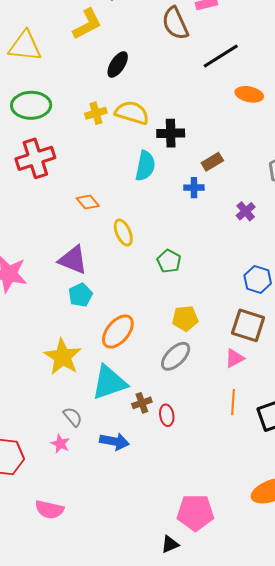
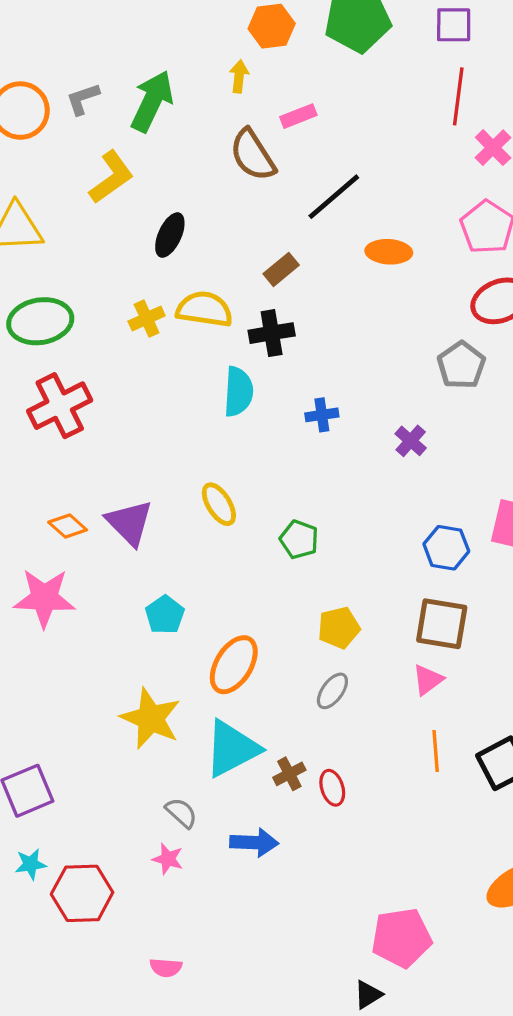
brown rectangle: (212, 162) -> (281, 269), moved
orange diamond: (88, 202) -> (68, 526), moved
purple triangle: (73, 260) -> (129, 523), moved, turned 32
gray ellipse: (176, 356) -> (332, 691), size x0.7
pink semicircle: (49, 510) -> (166, 968), size x0.7

